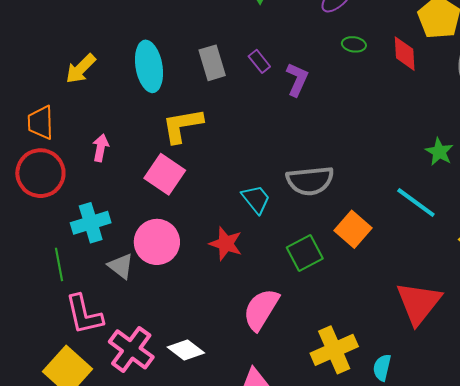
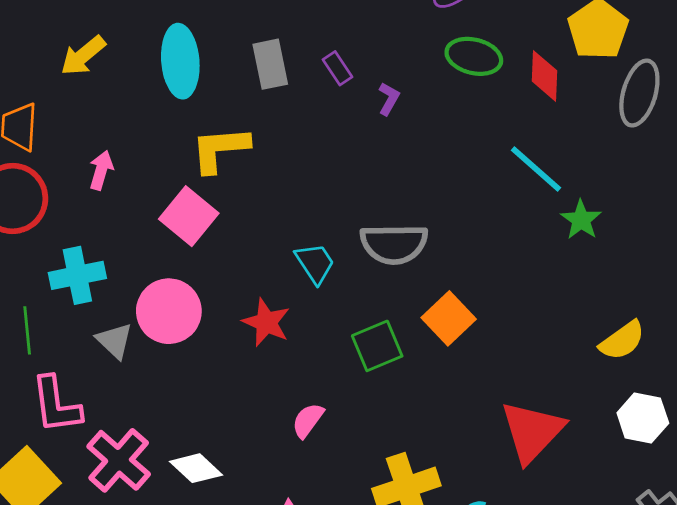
green ellipse: (354, 44) -> (474, 56), size x1.6
purple L-shape: (297, 79) -> (389, 99), size x0.7
cyan line: (416, 202) -> (536, 169), moved
pink semicircle: (261, 309) -> (308, 420), size x0.6

